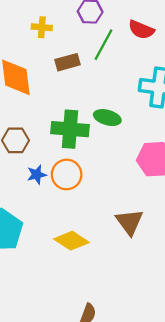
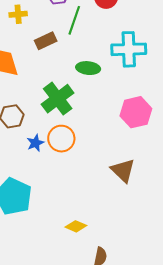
green ellipse: (107, 118) -> (88, 68), moved
green cross: (70, 129) -> (58, 99), turned -32
yellow diamond: (71, 241) -> (76, 226), moved, size x0.7

